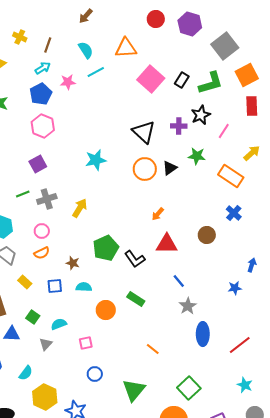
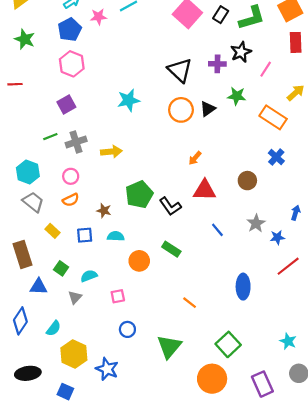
yellow arrow: (80, 208) -> (111, 152), turned 54
gray star: (188, 306) -> (256, 223), moved
red line: (240, 345) -> (288, 266), moved

